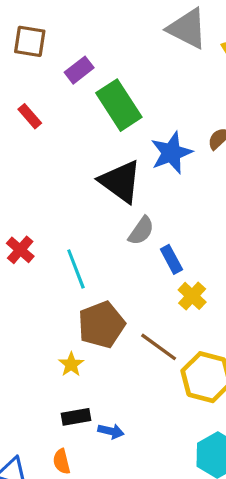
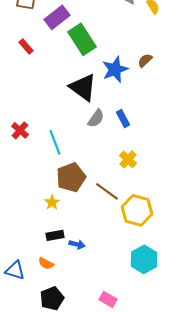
purple rectangle: (79, 70) -> (57, 17), size x1.4
blue rectangle: (171, 259) -> (123, 118), moved
orange semicircle: (62, 461) -> (46, 263), turned -49

